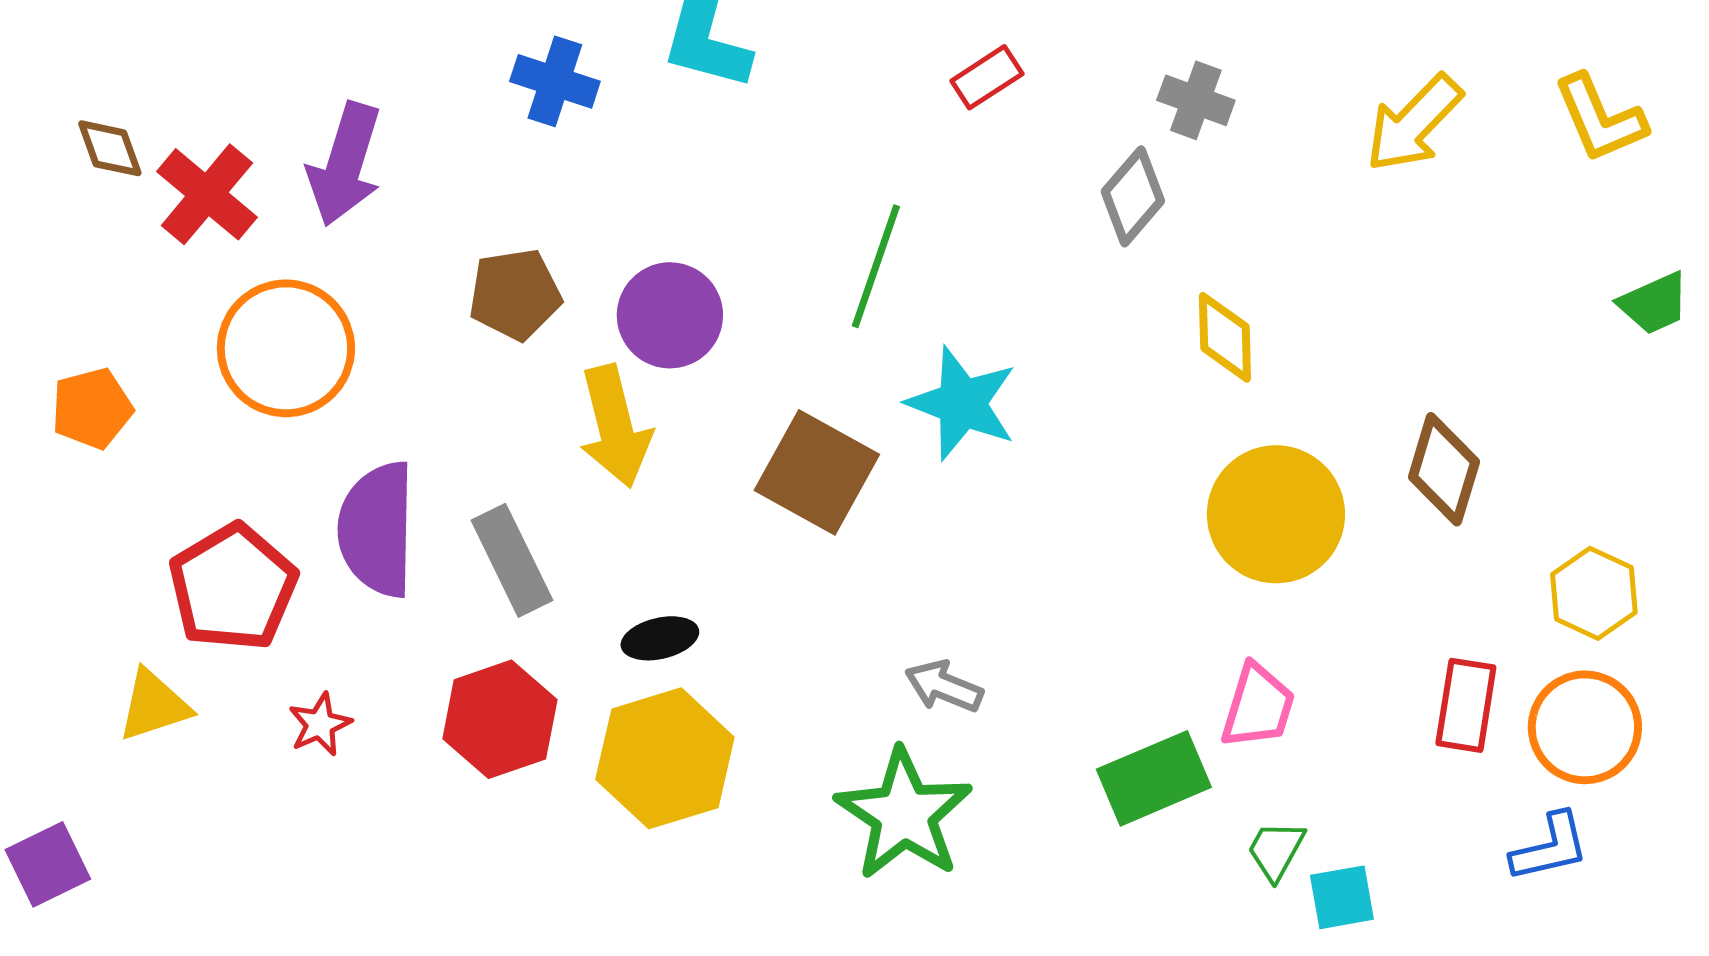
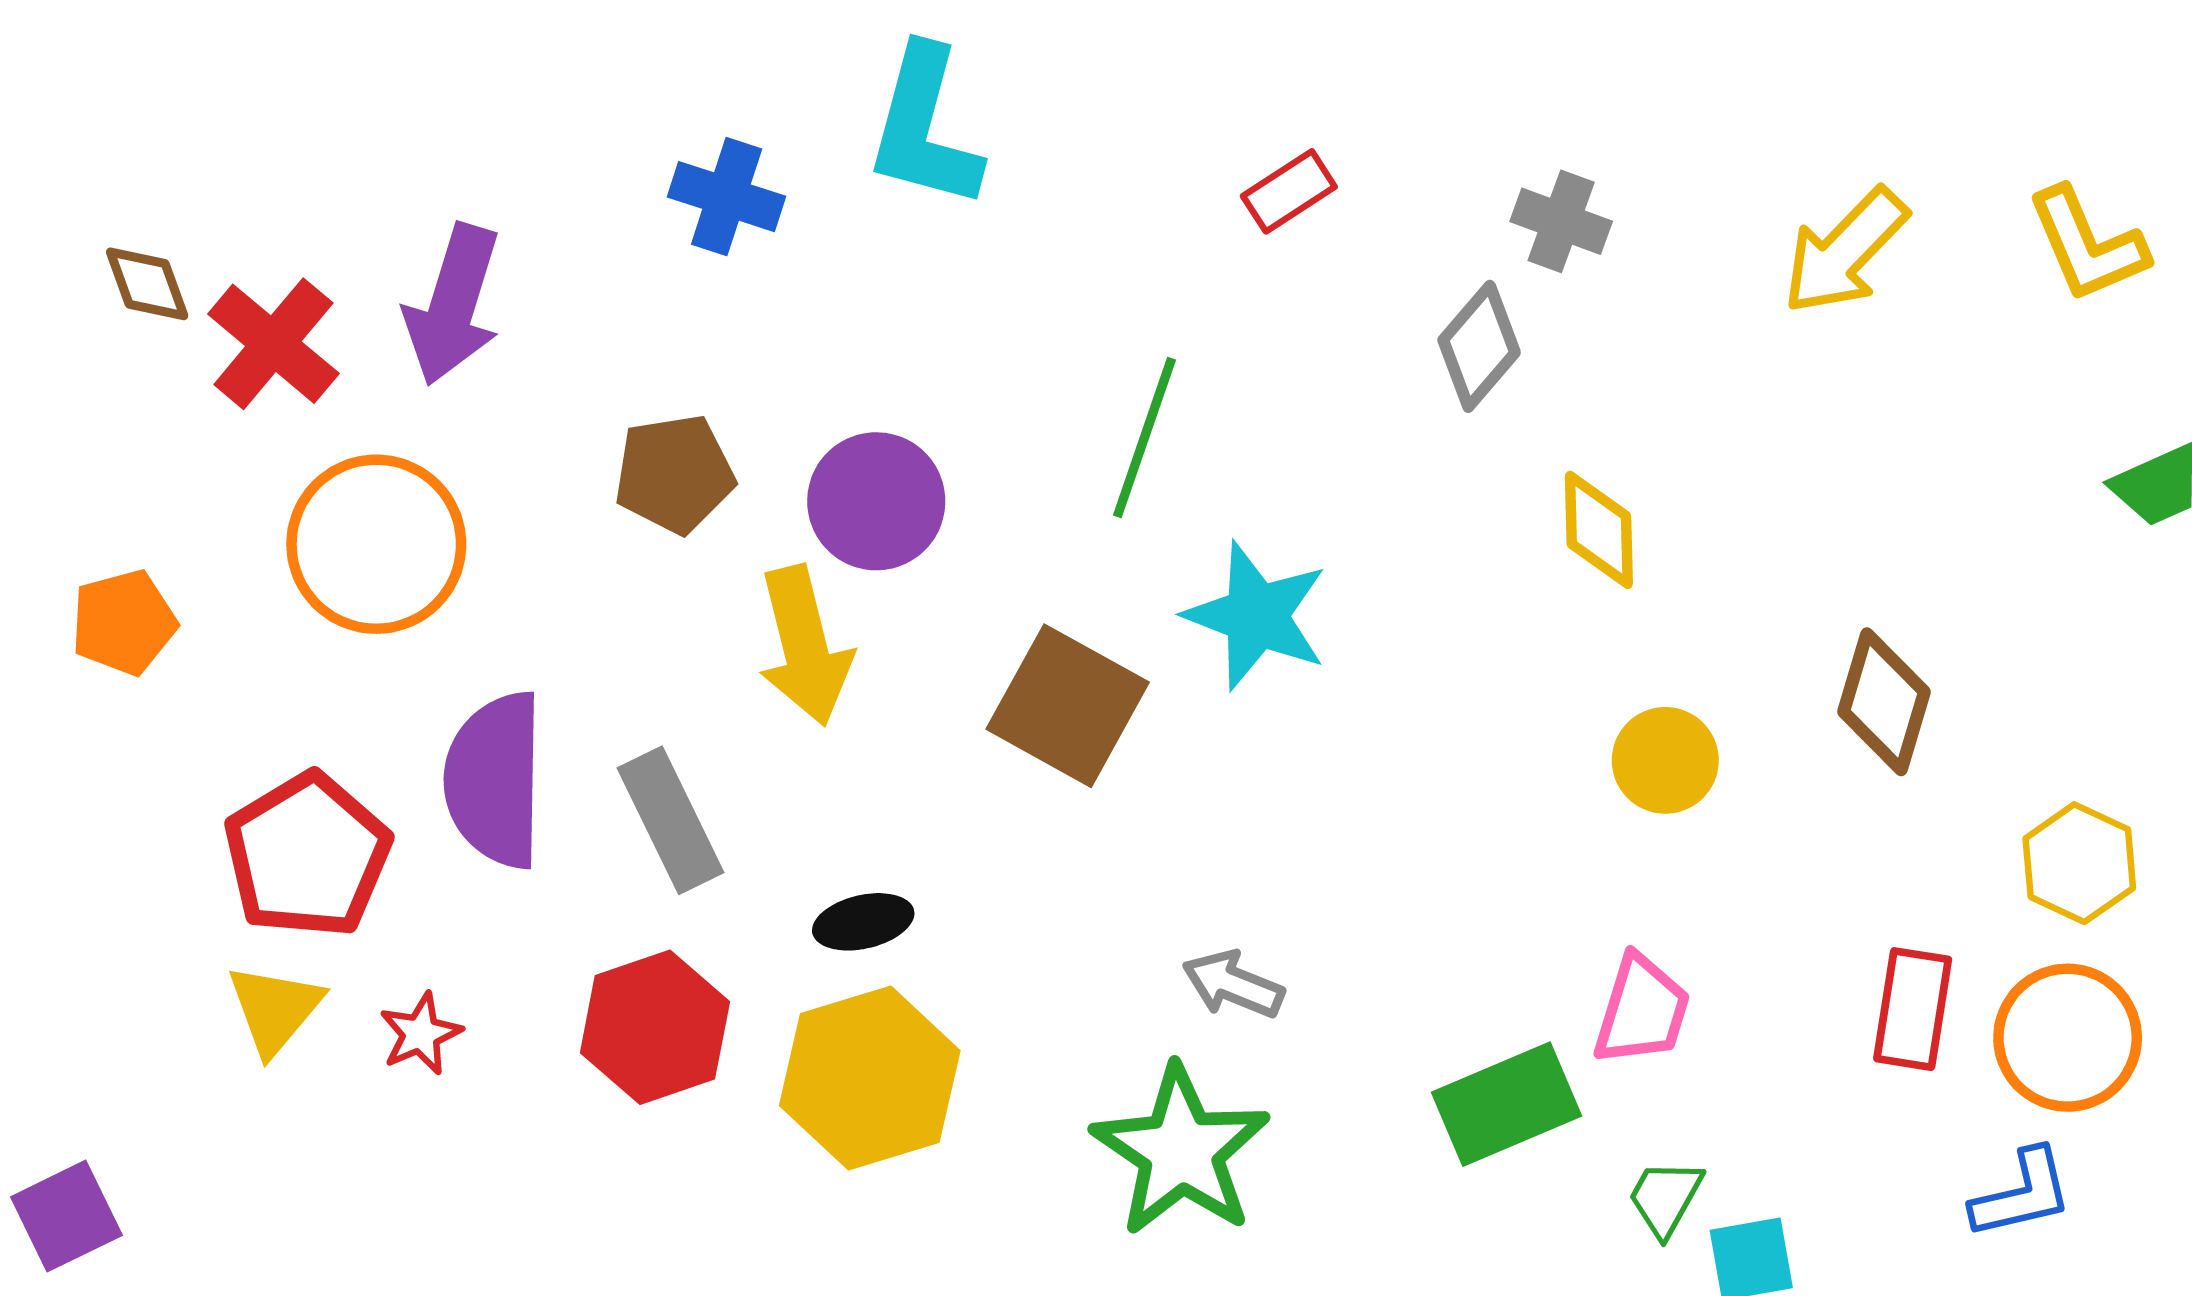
yellow circle: (1276, 514) -> (1665, 760), size x0.6
yellow triangle: (154, 705) -> (275, 1009), moved, turned -32

